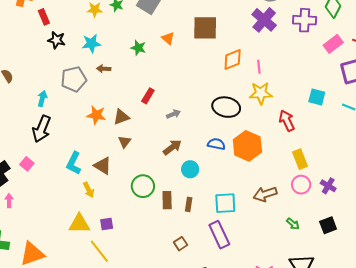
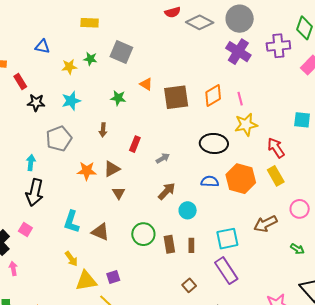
brown square: (205, 28) -> (176, 97), moved
brown arrow: (104, 69) -> (103, 130), moved, turned -80
yellow rectangle: (300, 159) -> (276, 176), moved
brown triangle: (103, 166) -> (100, 232), moved
yellow arrow: (89, 190) -> (71, 259), moved

